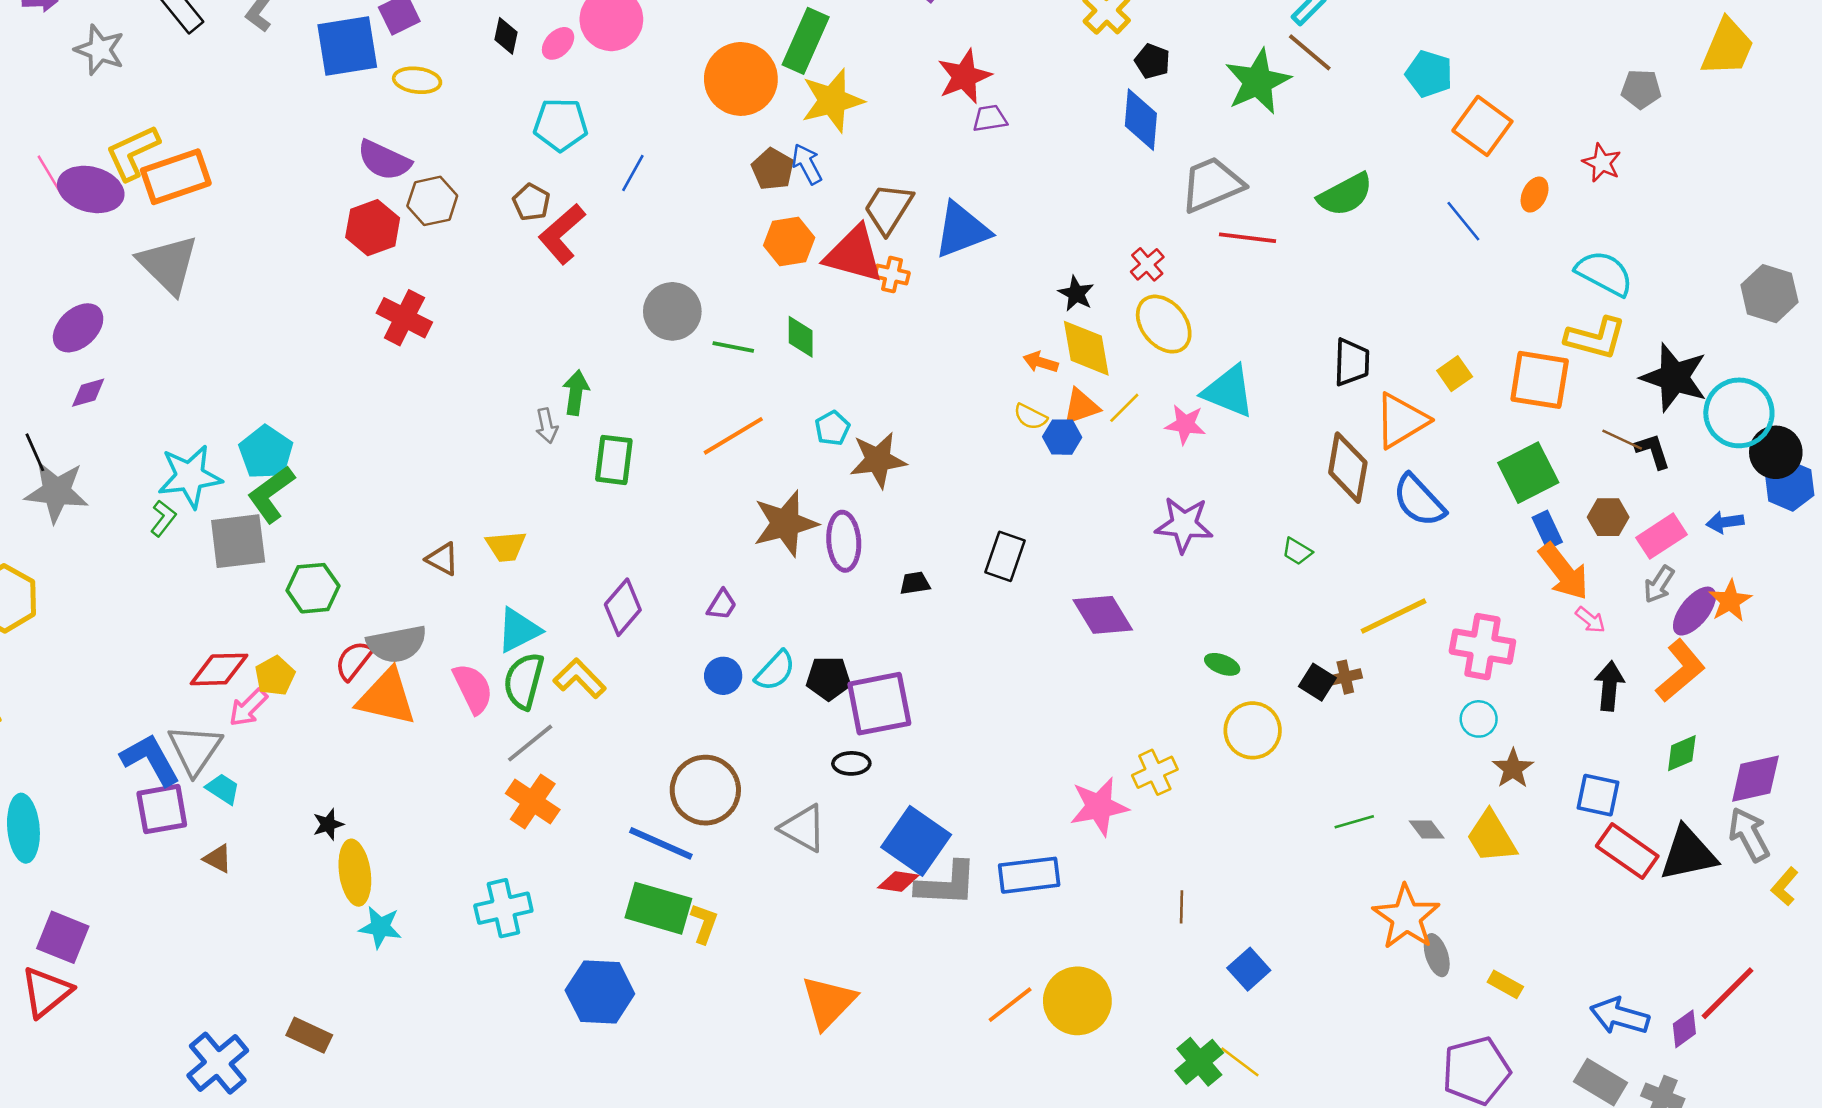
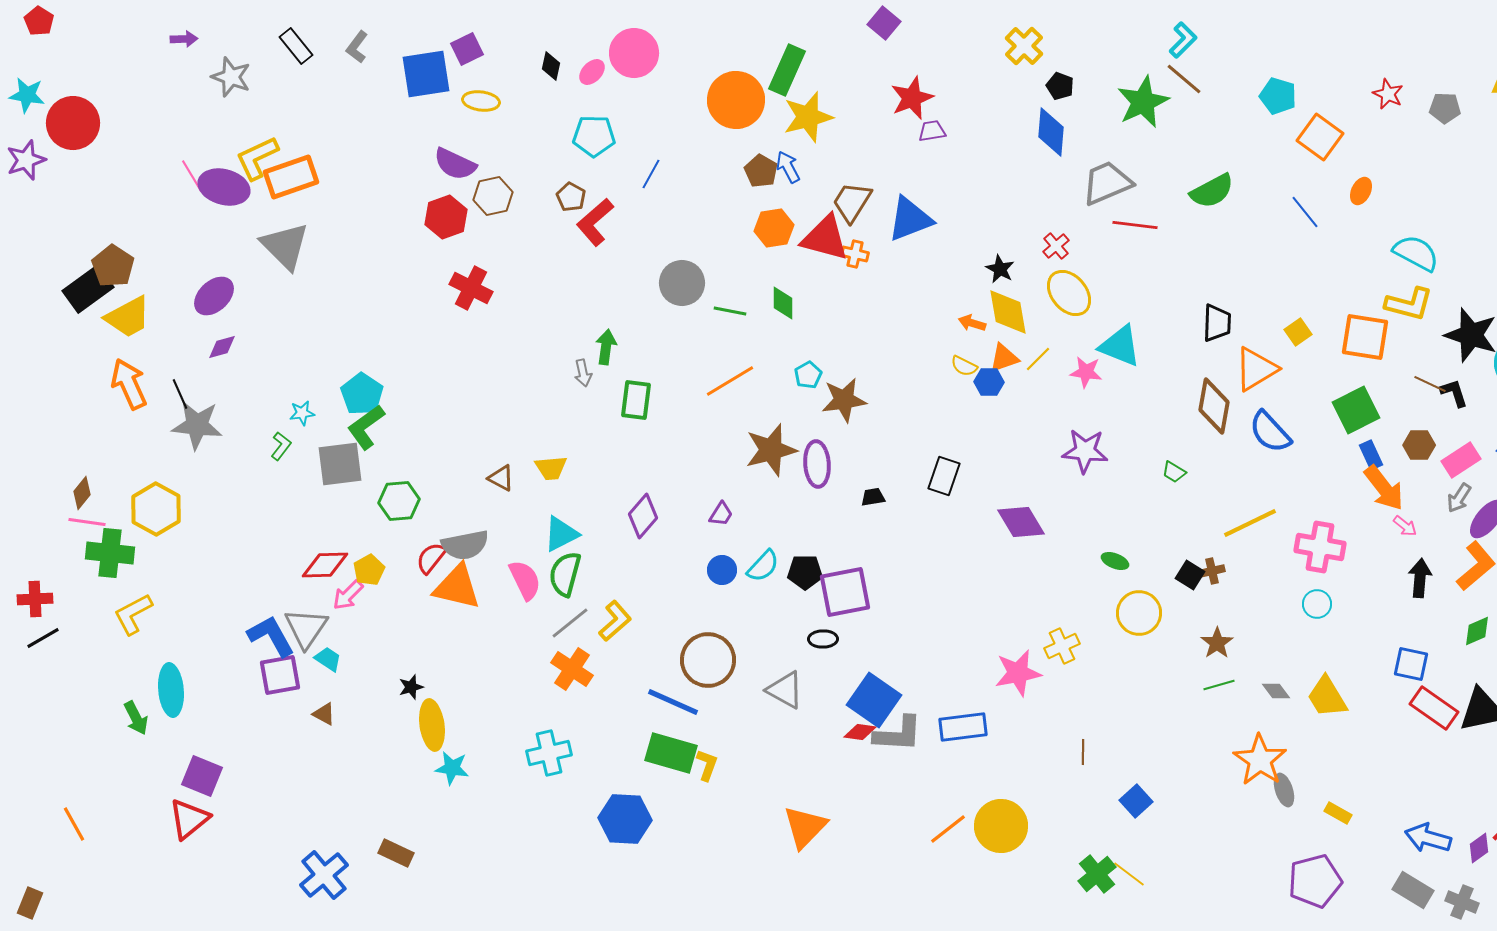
red star: (1602, 163) -> (1388, 94), moved
cyan star: (190, 476) -> (302, 413), size x0.5
yellow L-shape: (580, 678) -> (615, 621), moved, turned 93
brown star: (1513, 768) -> (1217, 643), moved

